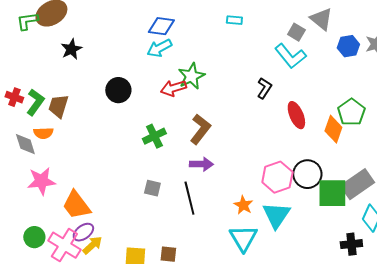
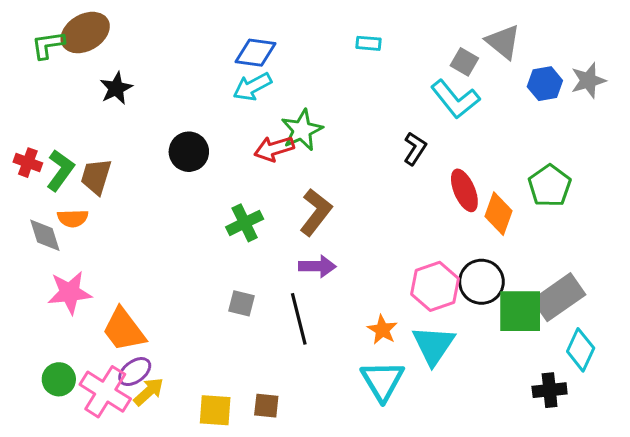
orange diamond: (333, 129) -> (498, 214), moved

